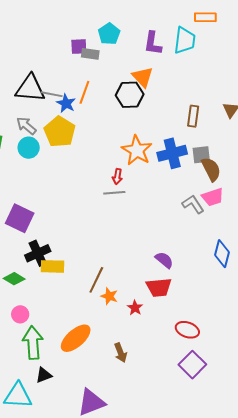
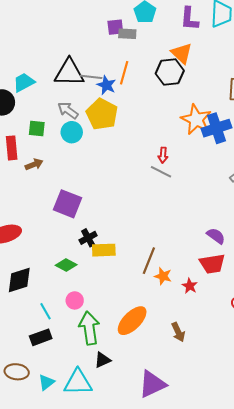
orange star: (137, 150) -> (196, 120), moved
gray line: (114, 193) -> (161, 172), turned 35
black cross: (38, 253) -> (88, 238), size x0.7

